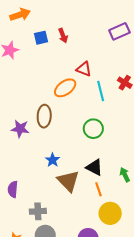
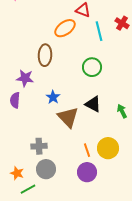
purple star: (20, 129) -> (25, 78), moved
purple semicircle: (13, 189) -> (15, 100), moved
orange line: (99, 189) -> (87, 150), moved

